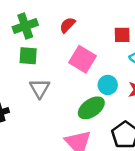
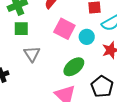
cyan circle: (108, 85) -> (87, 37), moved

